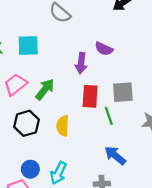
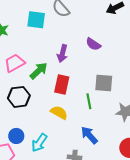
cyan square: (28, 46) -> (36, 20), moved
purple arrow: (81, 63) -> (62, 53), moved
red rectangle: (90, 96) -> (62, 85), moved
yellow semicircle: (63, 126) -> (59, 113), moved, turned 108

